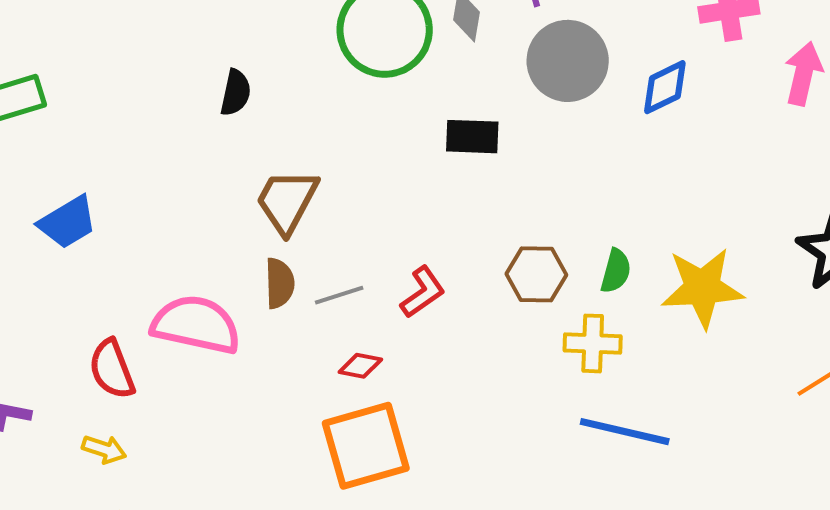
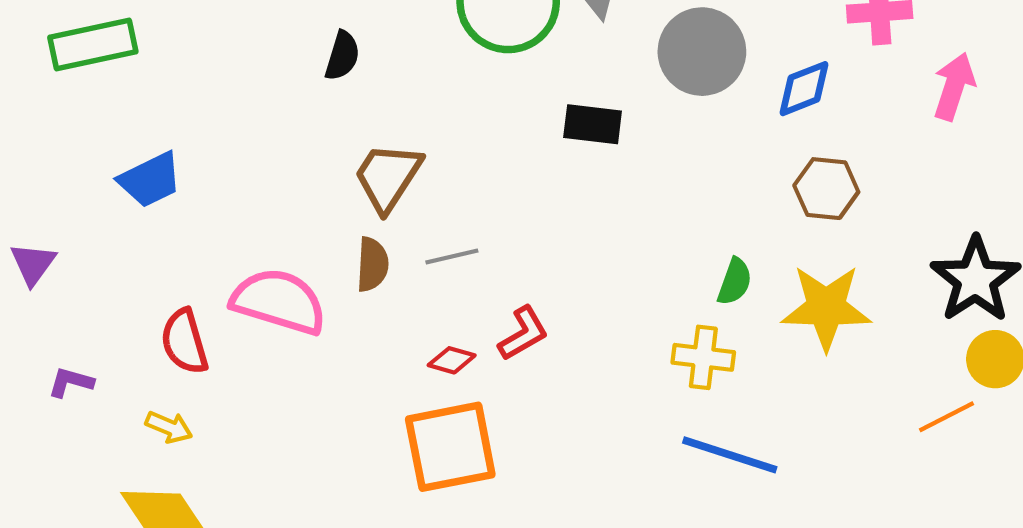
brown hexagon: (536, 274) -> (826, 189), moved
red L-shape: (423, 292) -> (523, 334), moved
gray line: (339, 295) -> (452, 256), moved

